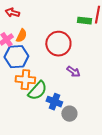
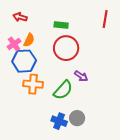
green rectangle: (84, 21) -> (61, 25), moved
green semicircle: (37, 91) -> (63, 90), moved
blue cross: (54, 102) -> (59, 121), moved

